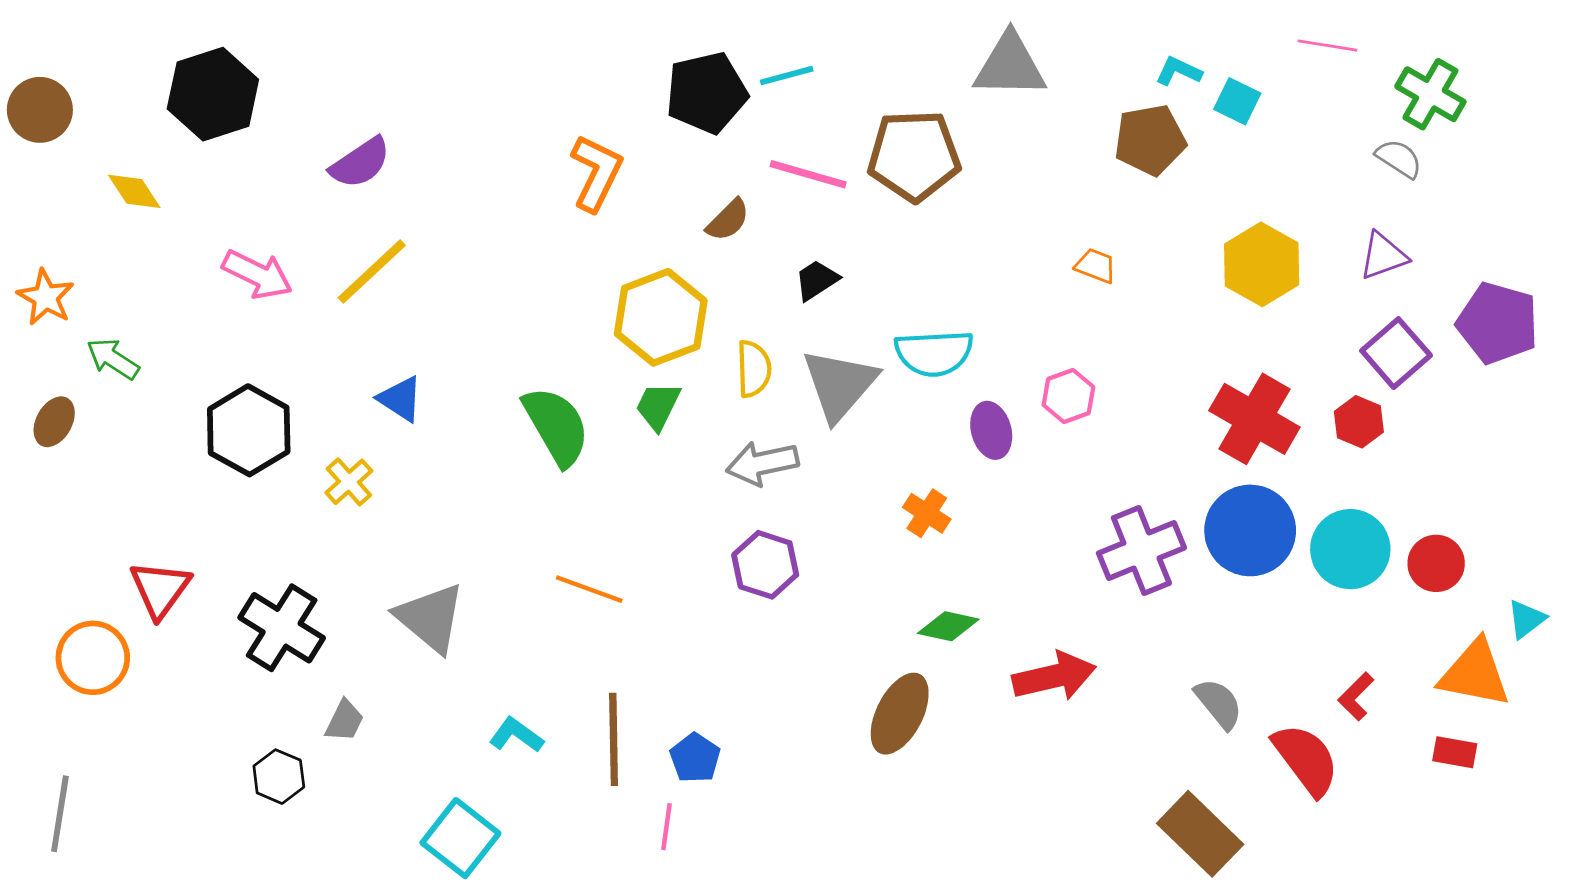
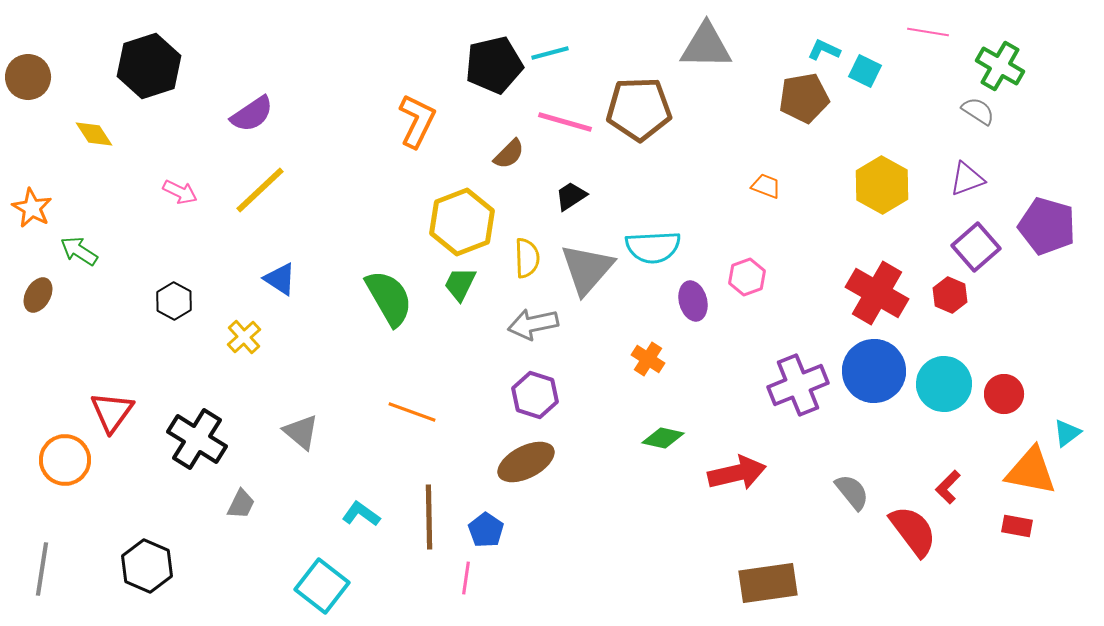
pink arrow: (257, 274) -> (180, 192), size x0.7
black hexagon: (249, 430) -> (174, 301), size x0.6
gray triangle: (430, 618) -> (301, 432), size x0.7
brown ellipse: (900, 714) -> (526, 462), moved, turned 36
black hexagon: (279, 777) -> (147, 566), moved, size x1.4
brown rectangle: (1200, 834) -> (768, 583), moved, turned -52

